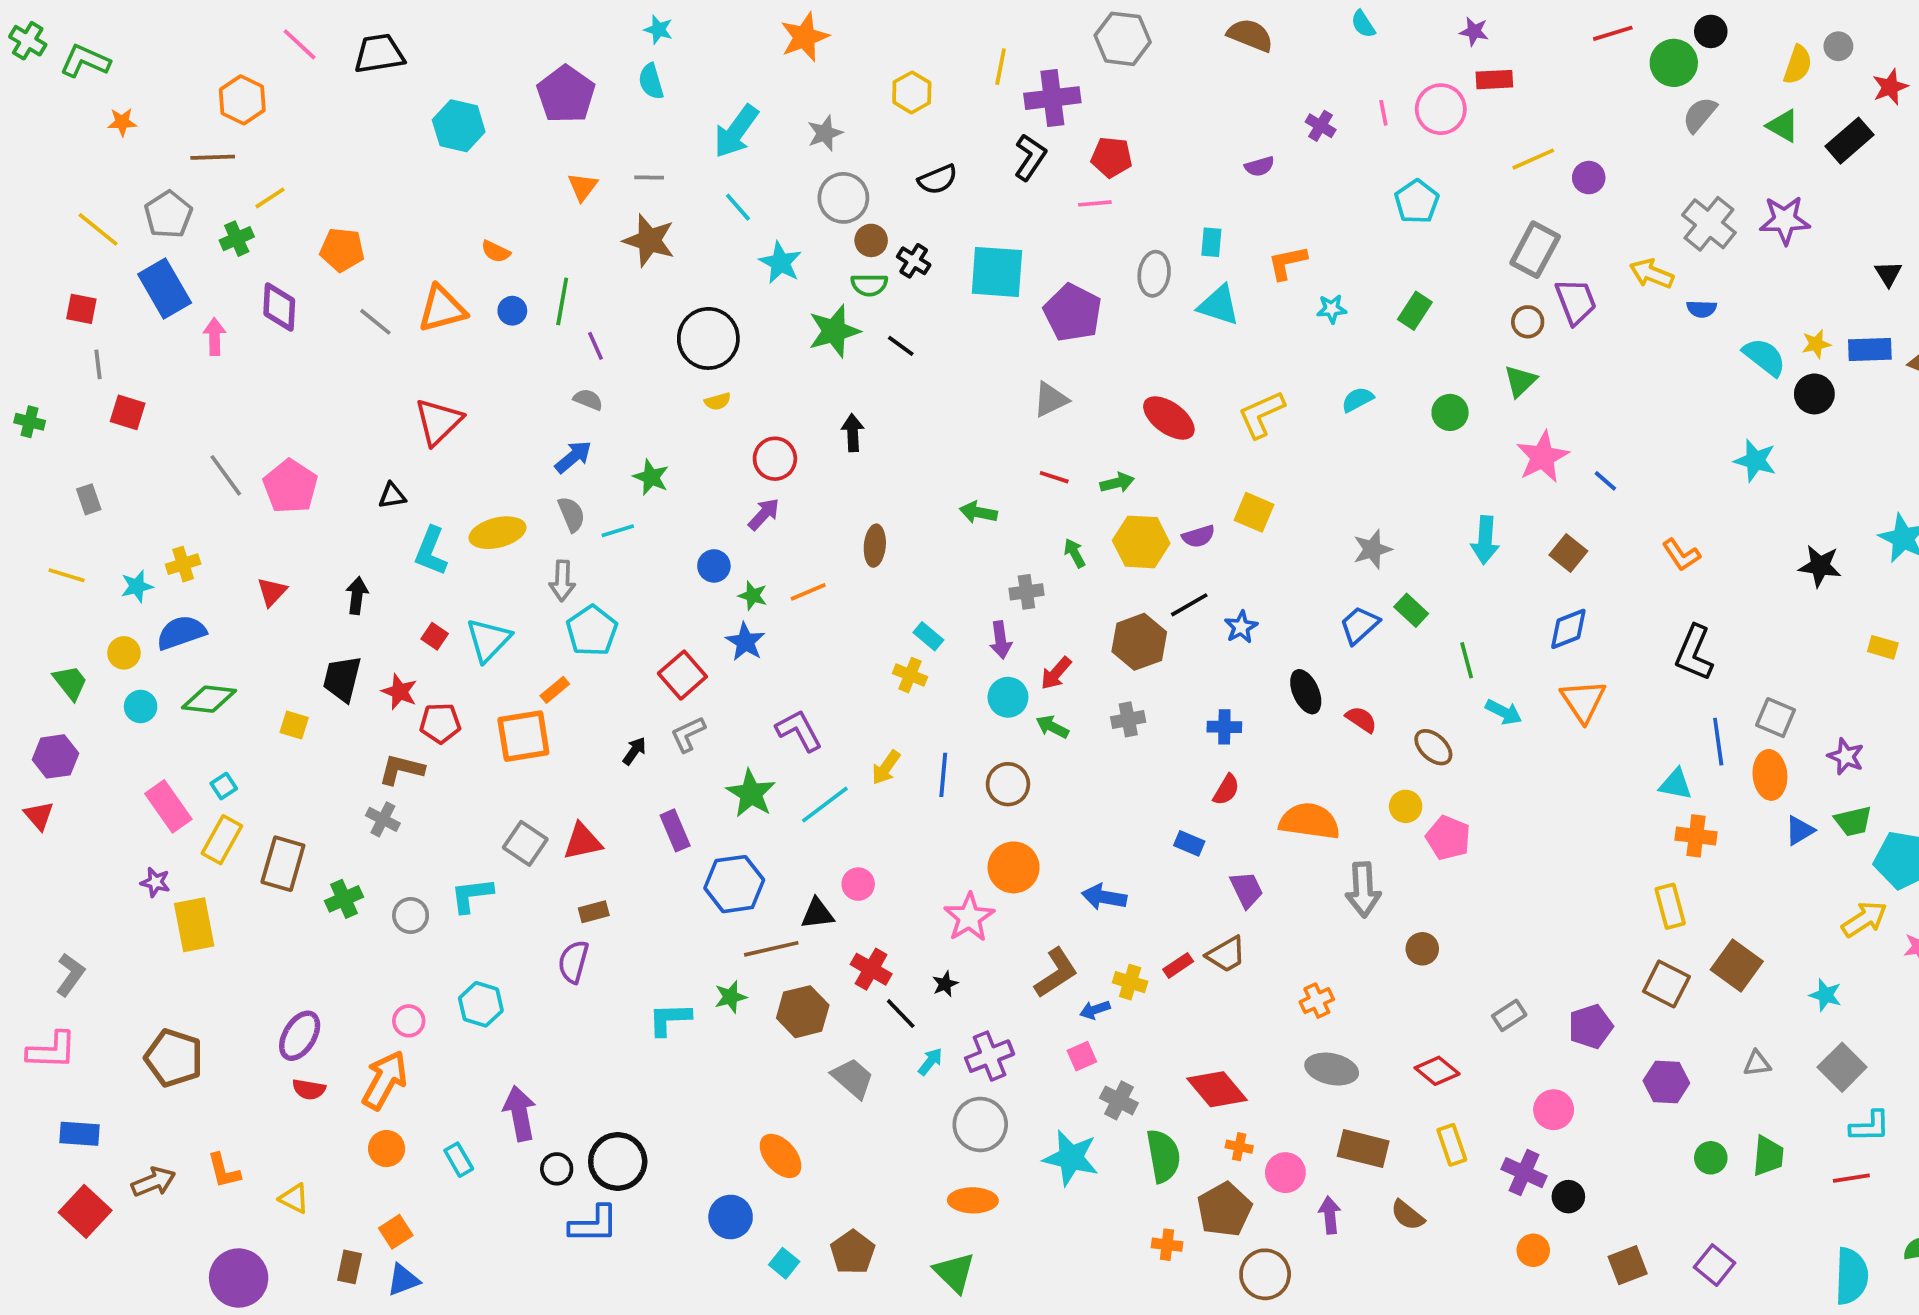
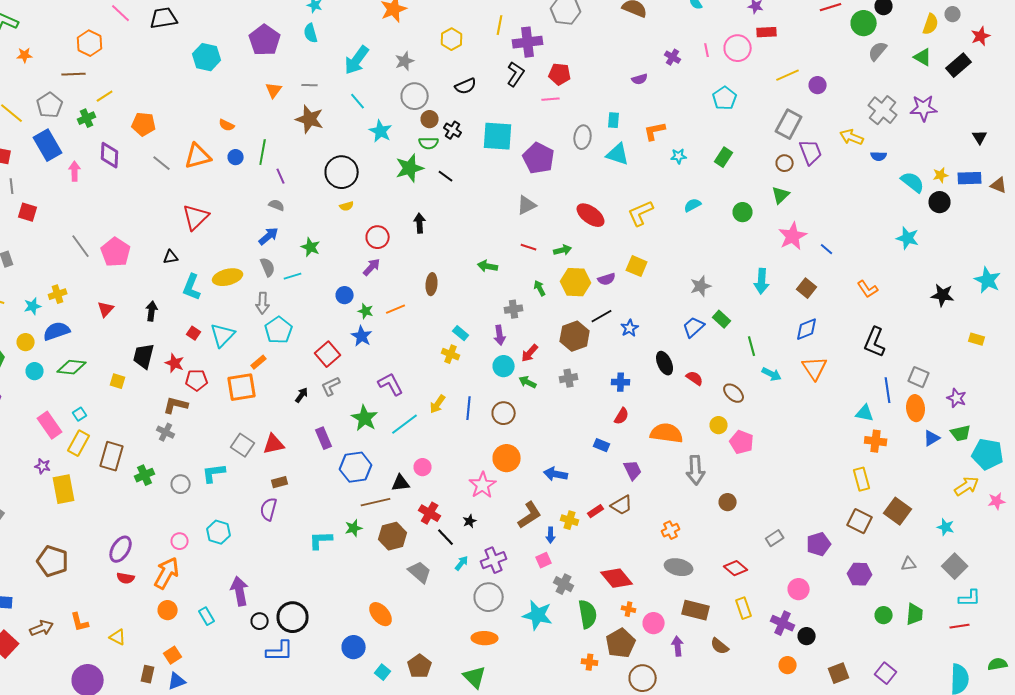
blue arrow: (1095, 1010) -> (551, 535), turned -70

